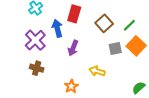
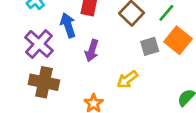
brown cross: (37, 68) -> (44, 82), size x1.5
yellow arrow: (97, 71) -> (127, 79), turned -49

